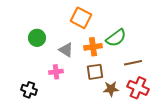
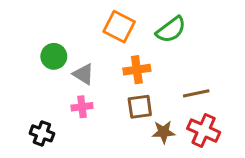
green semicircle: (116, 38) -> (171, 30), moved
gray triangle: (66, 50) -> (83, 74), moved

